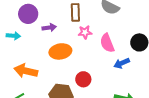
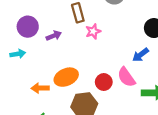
pink semicircle: (107, 43) -> (126, 77), moved
orange ellipse: (60, 51) -> (66, 77), moved
orange arrow: (26, 71) -> (40, 88), size x0.7

